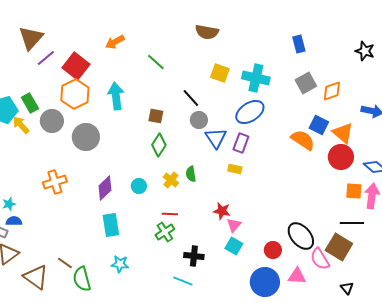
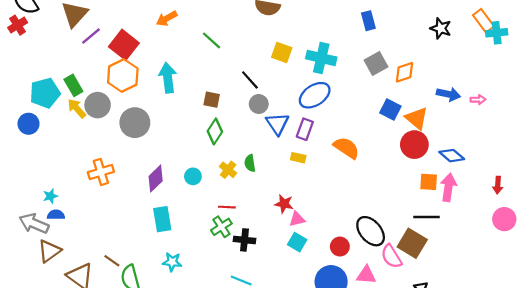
yellow arrow: (21, 125) -> (77, 108), moved
orange semicircle: (303, 140) -> (346, 148), moved
pink triangle: (234, 225) -> (297, 219), turned 35
black cross: (194, 256) -> (244, 240), moved

